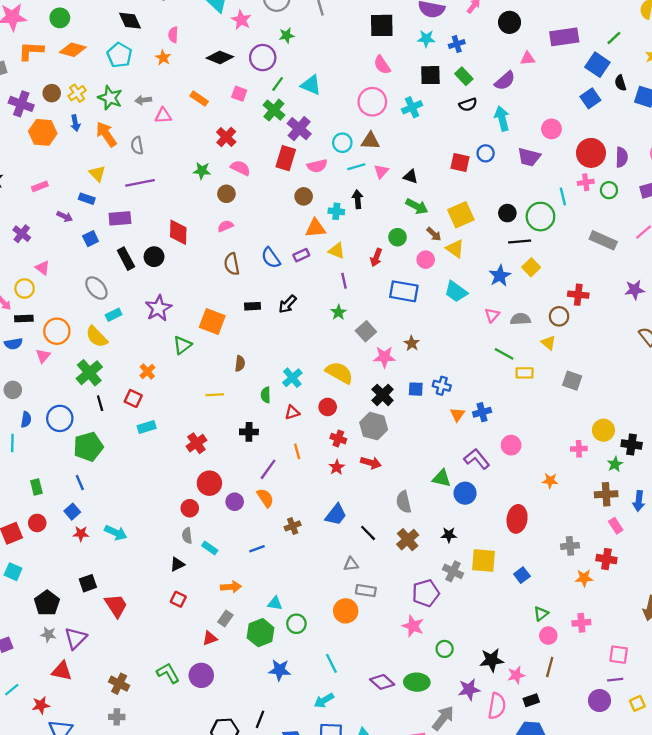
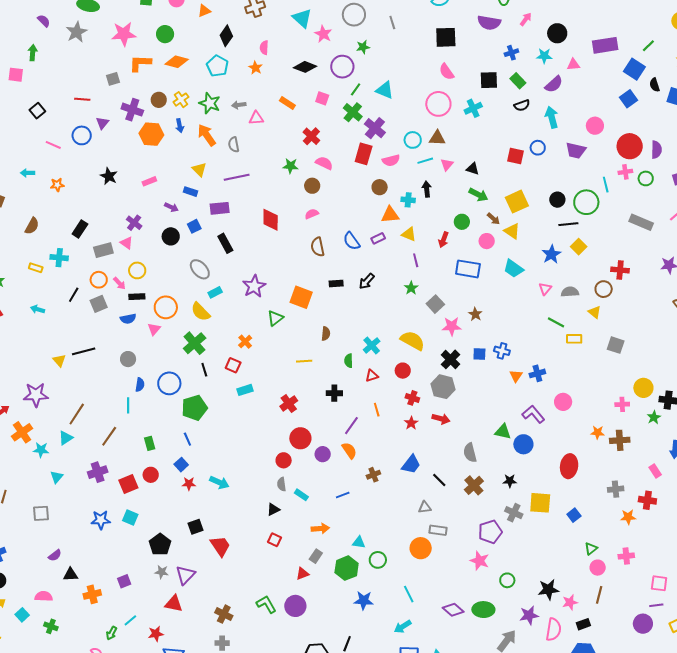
black diamond: (130, 21) -> (226, 36), turned 60
cyan star: (426, 39) -> (544, 56), moved
black circle: (154, 257) -> (171, 236), moved
pink triangle: (42, 268) -> (127, 243), moved
brown cross: (606, 494) -> (620, 440), moved

